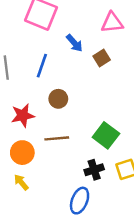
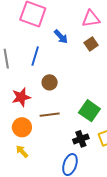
brown square: (102, 58) -> (91, 44), moved

